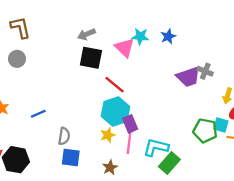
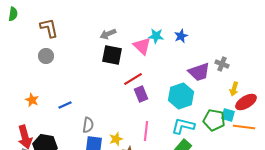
gray cross: (205, 71) -> (222, 64), moved
red line: (114, 85) -> (133, 79), turned -72
cyan hexagon: (116, 112) -> (181, 96), moved
purple rectangle: (130, 124) -> (141, 94), moved
yellow star: (108, 135) -> (116, 139), moved
cyan L-shape: (156, 147) -> (183, 126), moved

